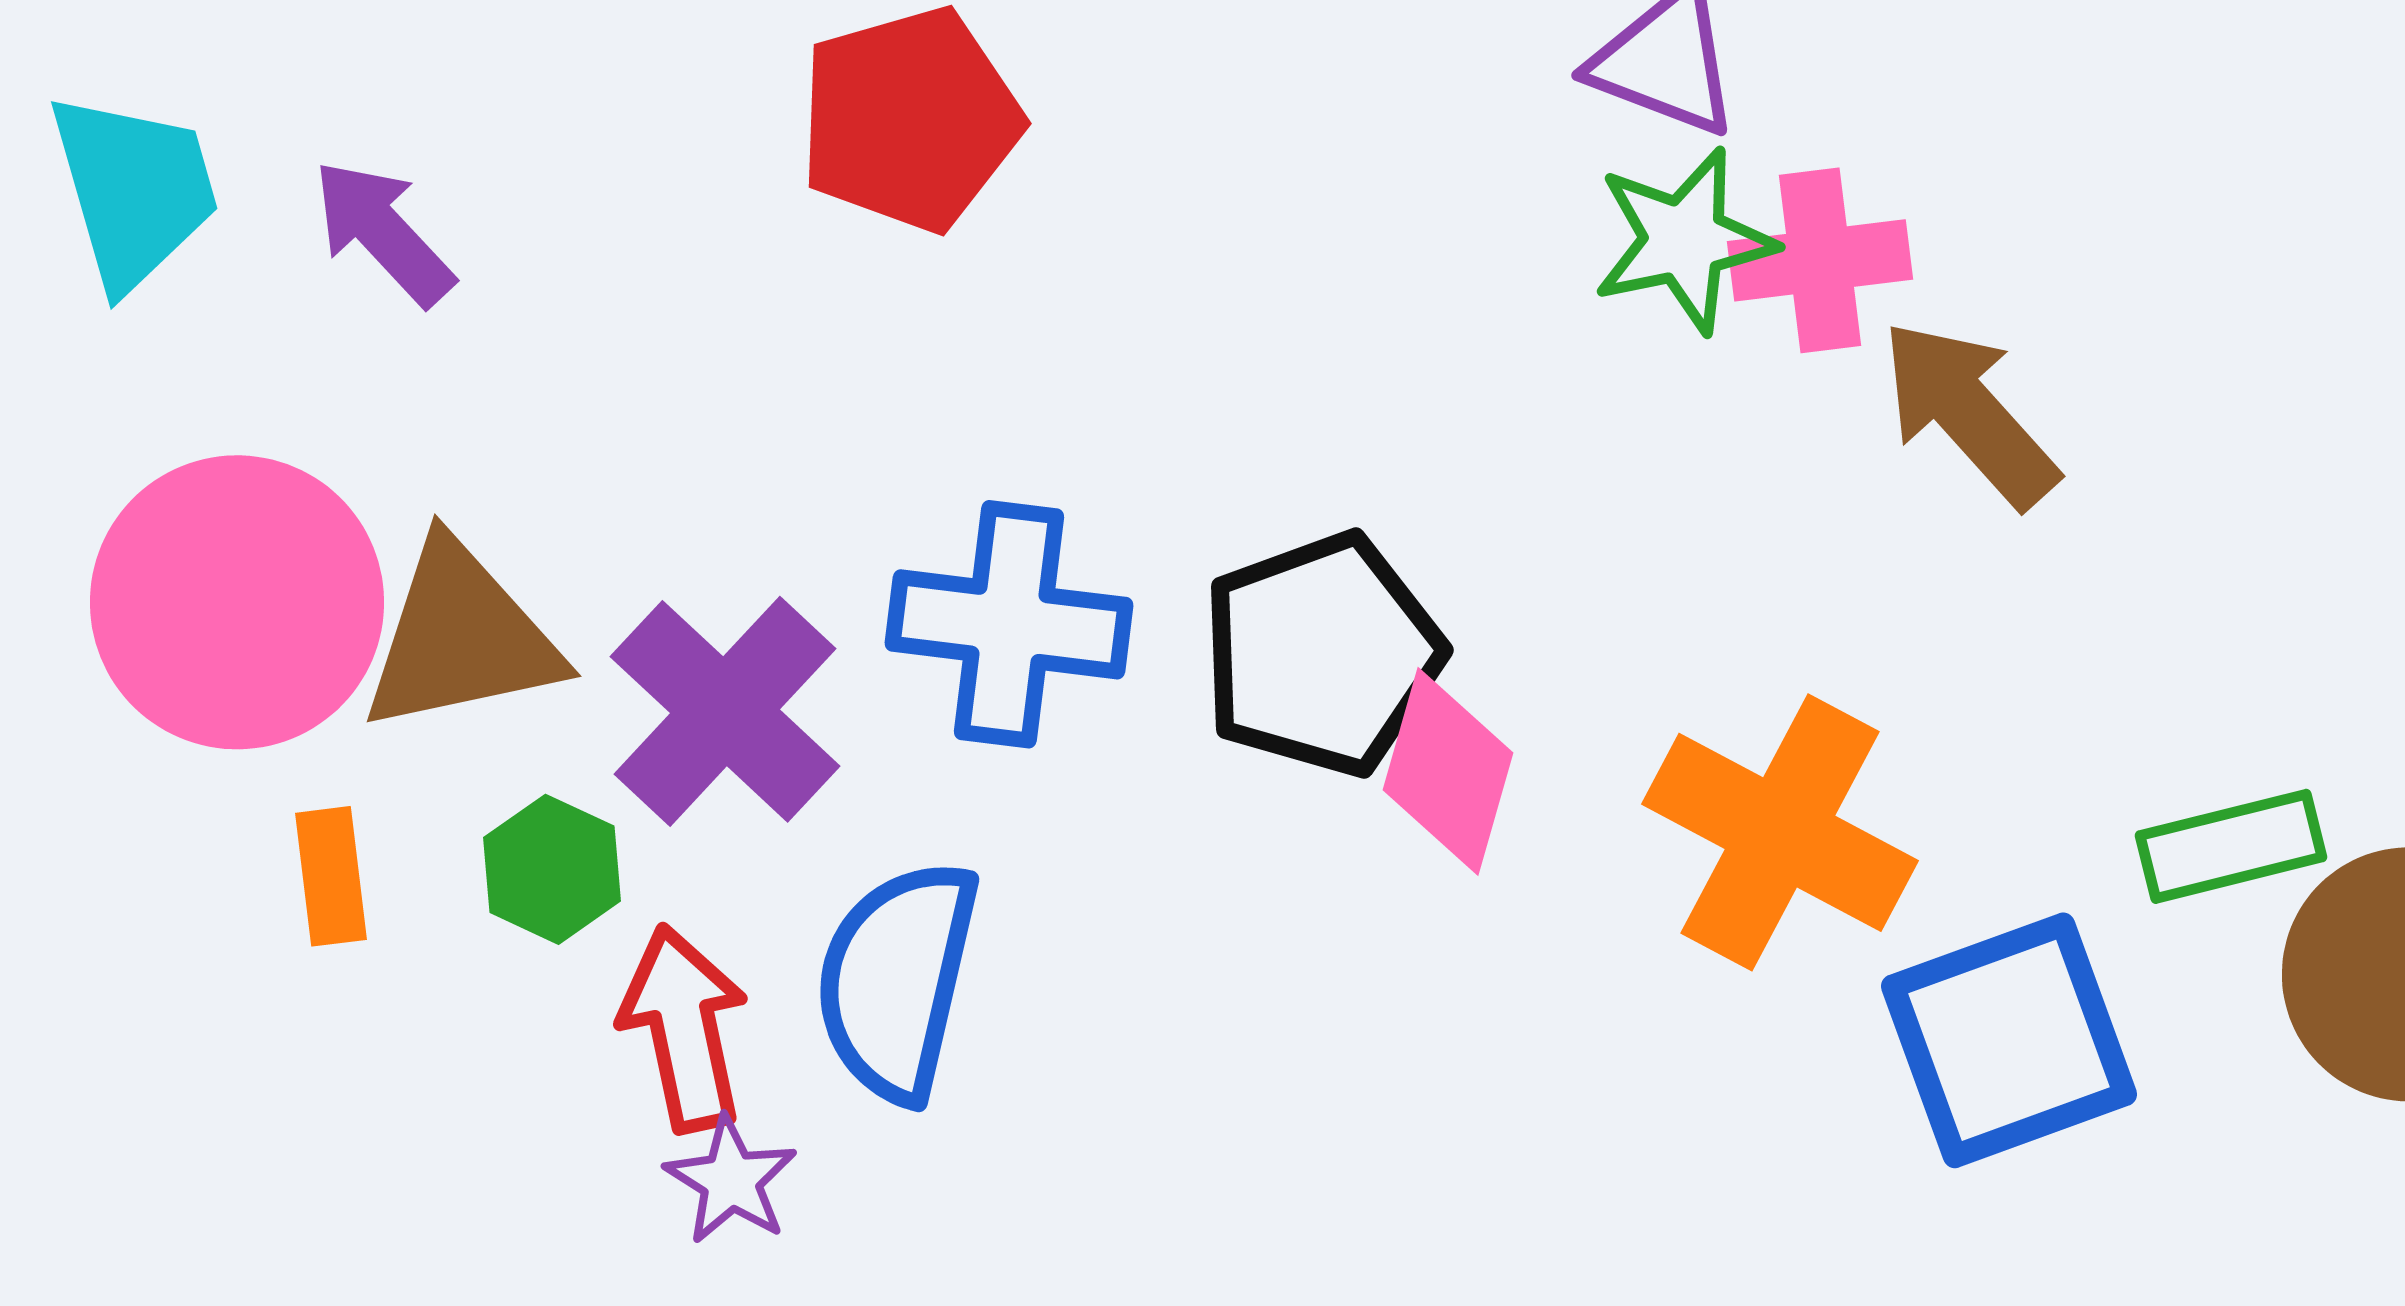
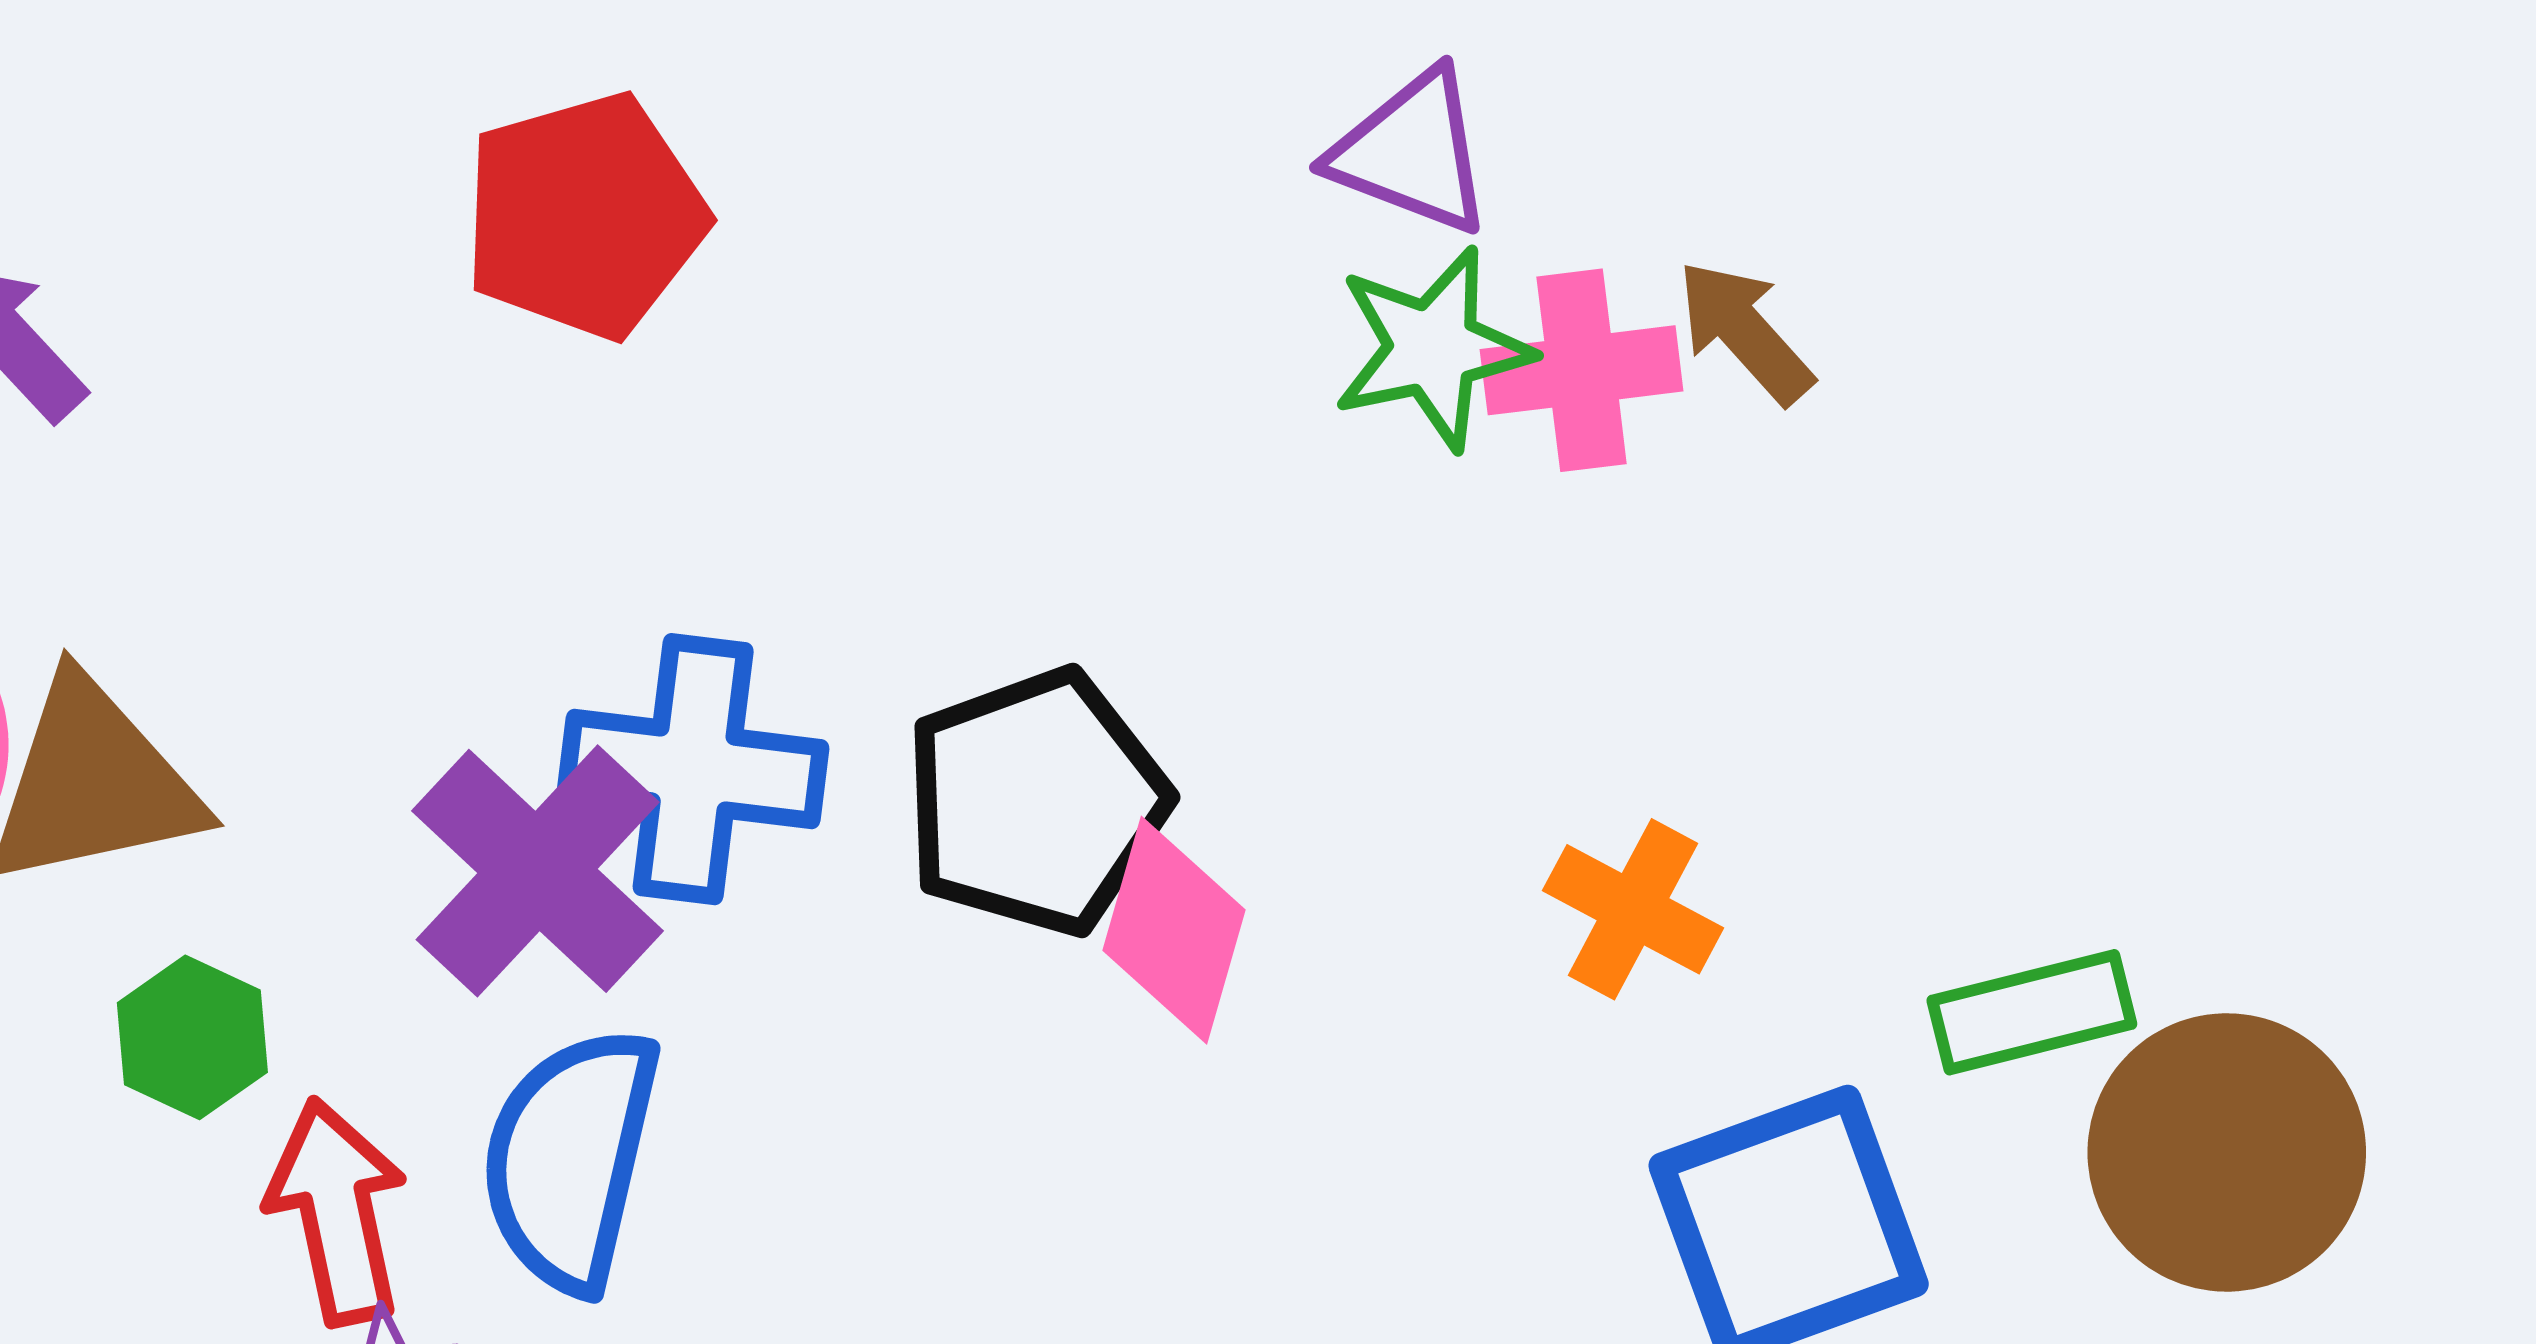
brown arrow: (1969, 413) -> (1745, 332), moved, size x0.7
purple cross: (725, 711) -> (538, 871), moved
orange cross: (1780, 832) -> (1633, 909), moved, size x0.6

